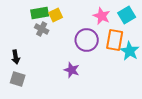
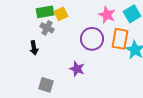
black arrow: (16, 57) -> (34, 48), moved
gray square: (18, 79) -> (46, 85), moved

